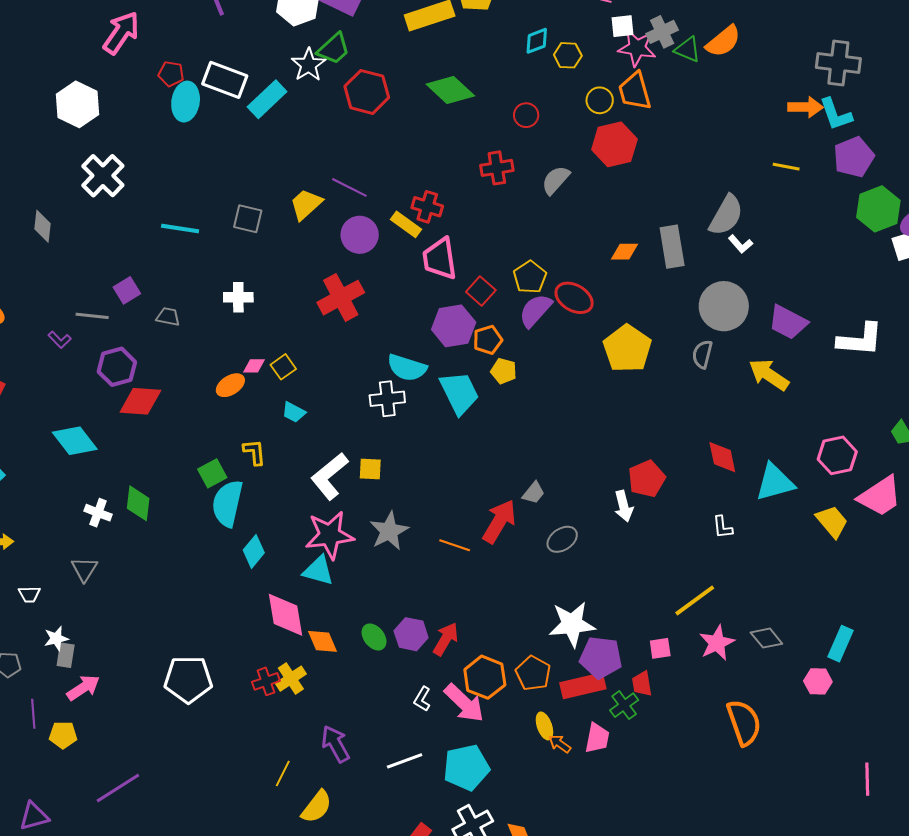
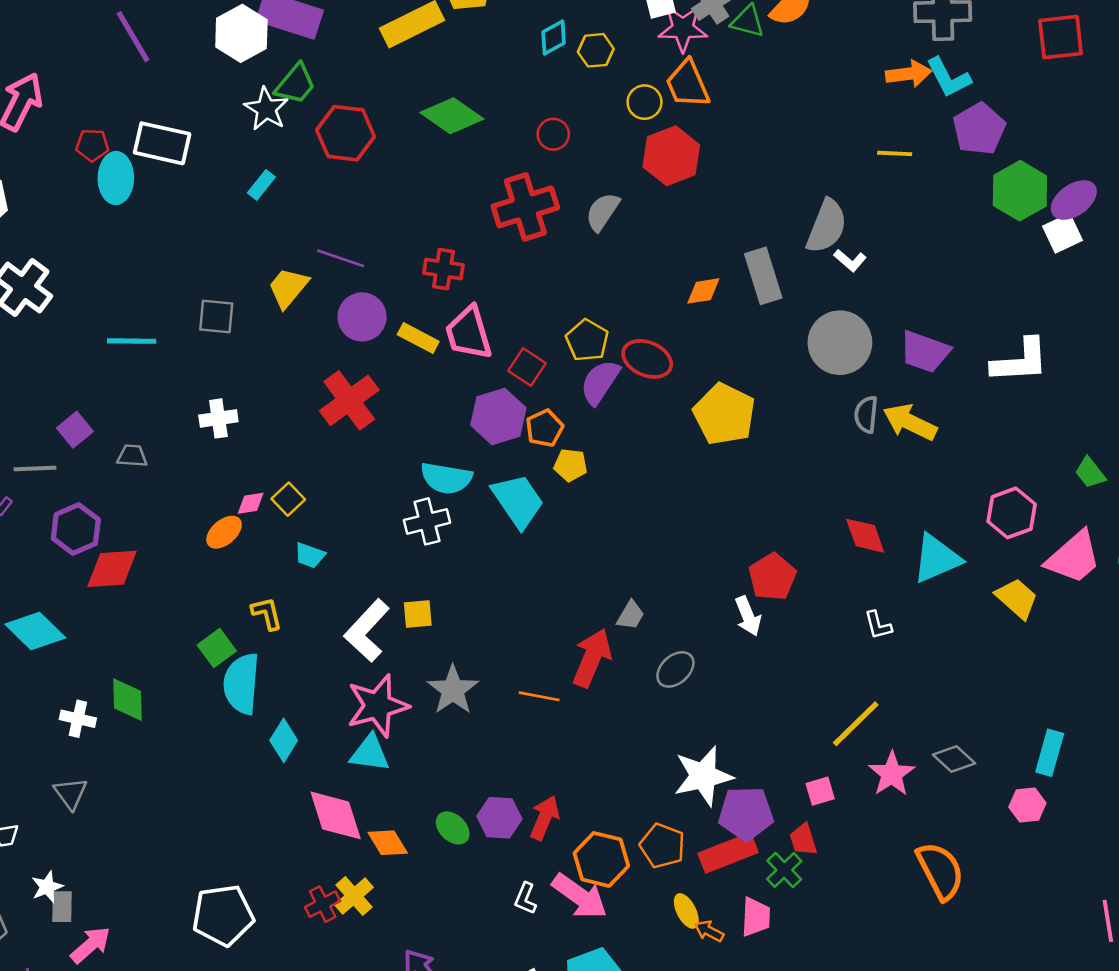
cyan rectangle: (267, 99) -> (261, 185), moved, size x0.6
red cross: (497, 168) -> (525, 207), size x1.5
yellow rectangle: (406, 224) -> (418, 338), moved
gray semicircle: (702, 354) -> (866, 414), moved

